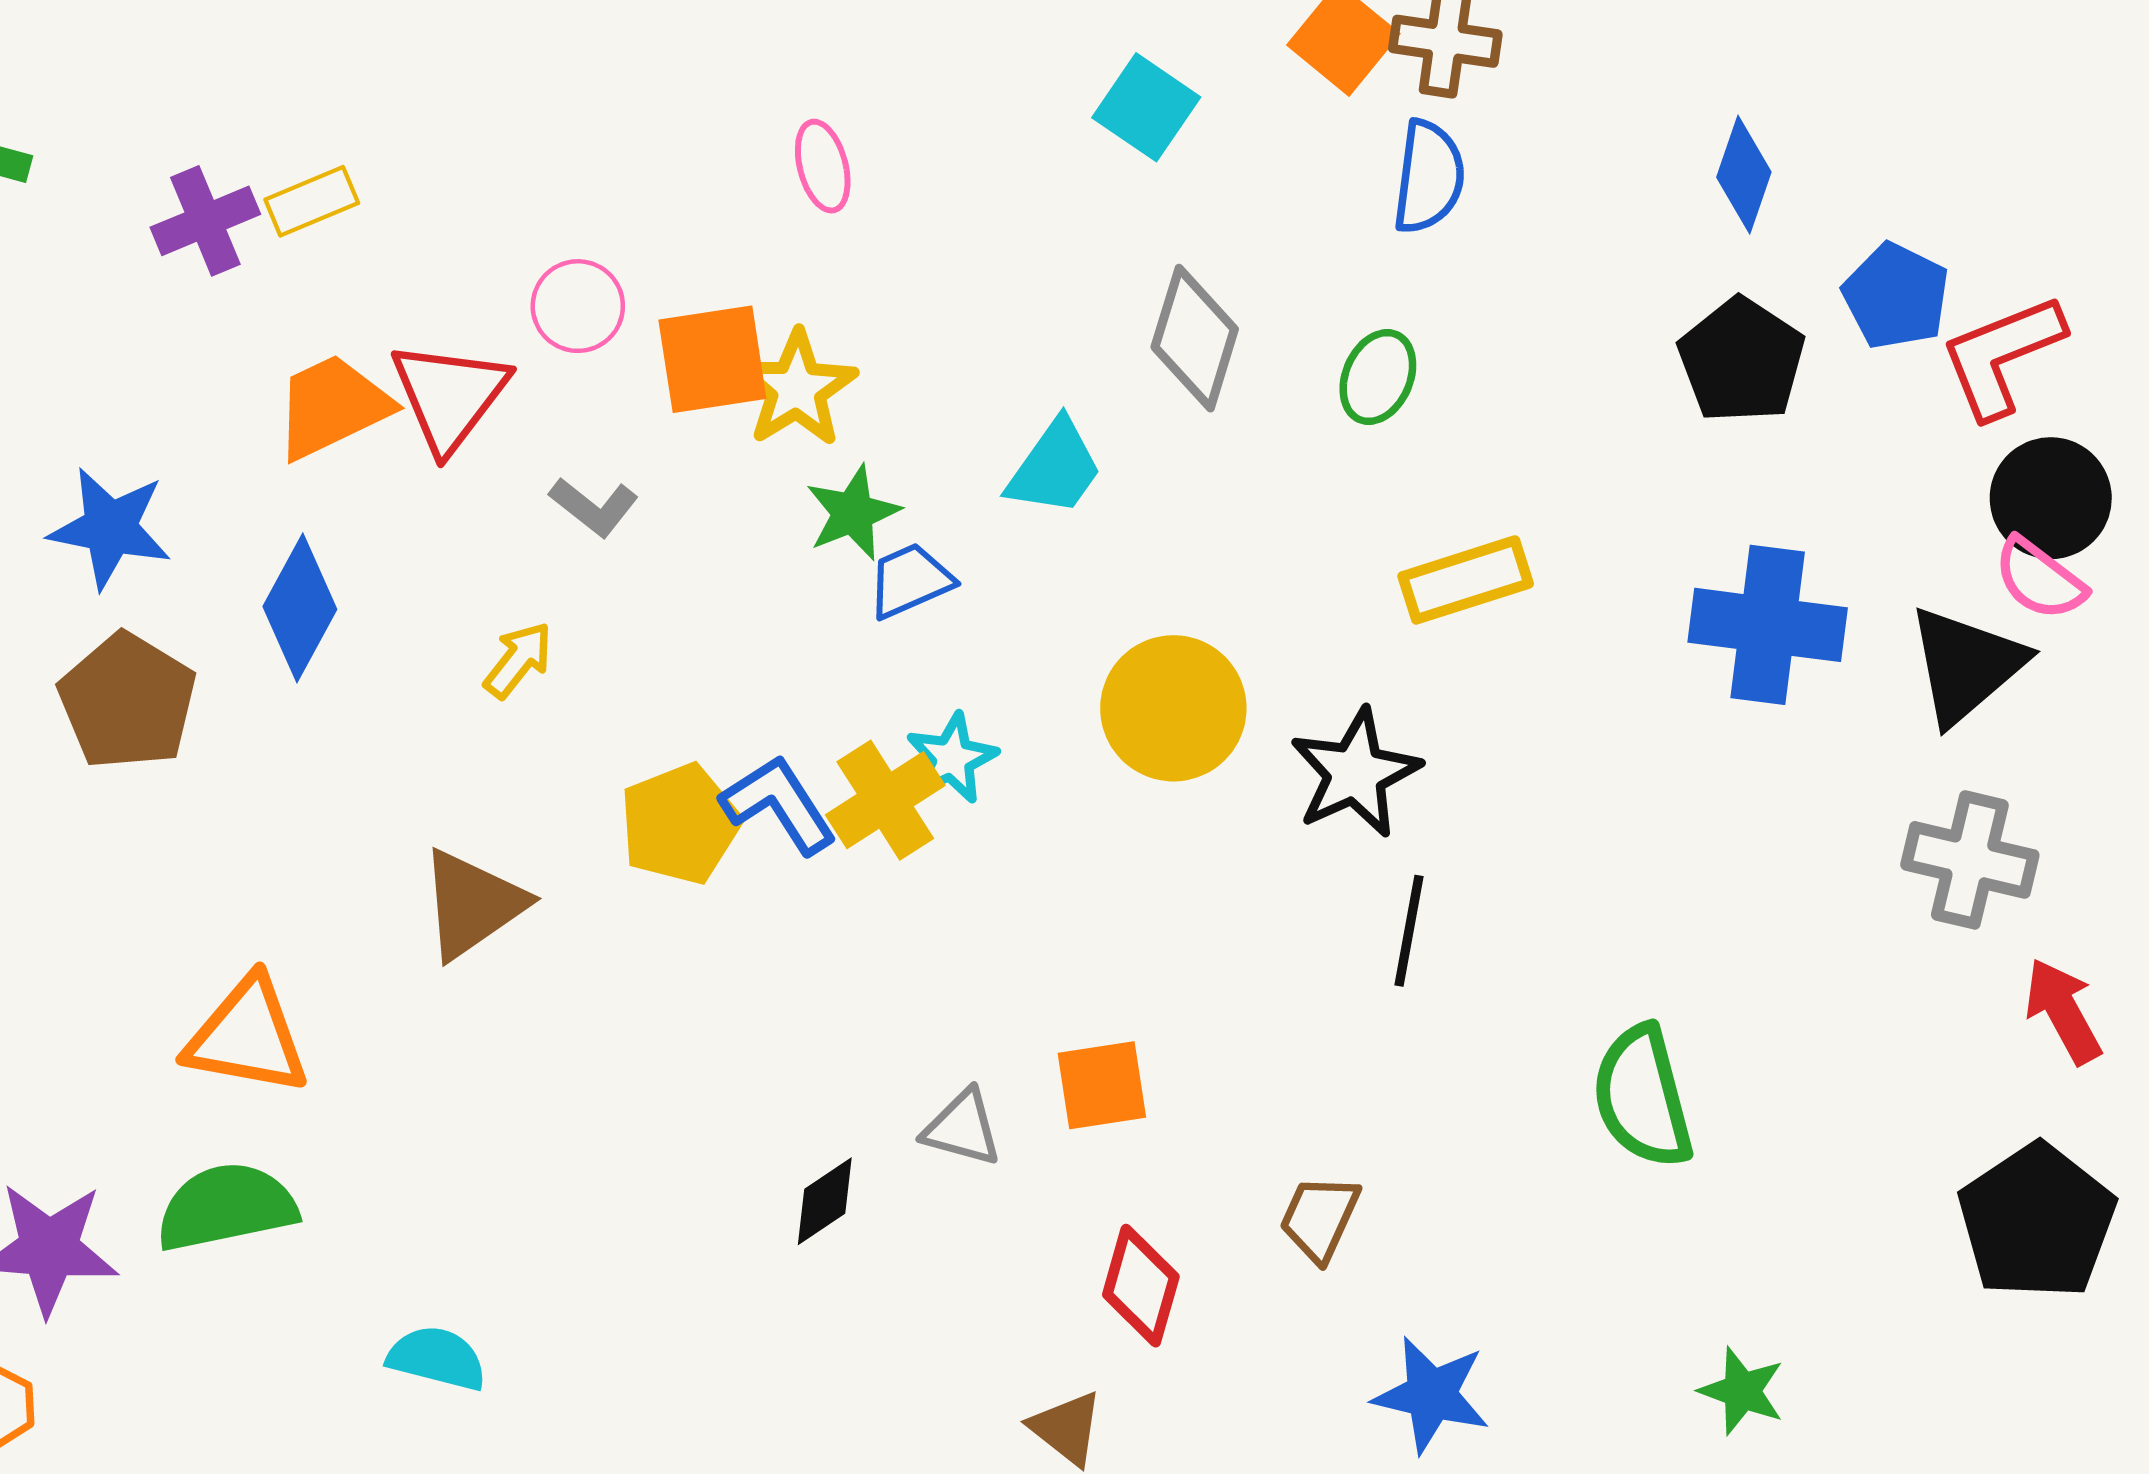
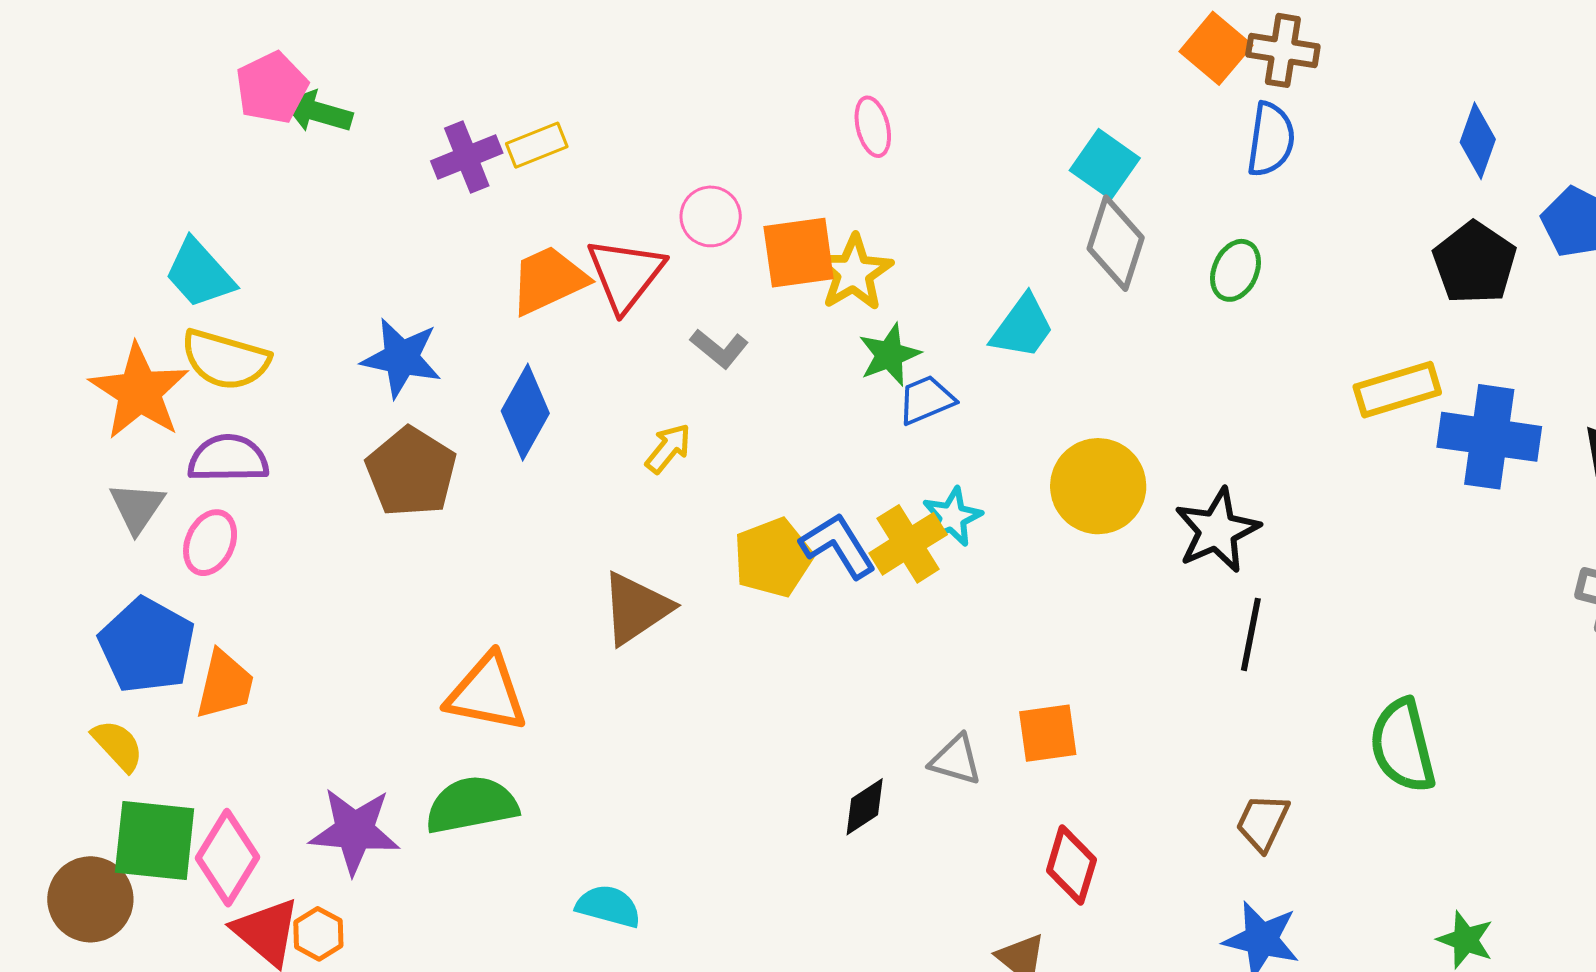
cyan square: (1146, 107) -> (1105, 164), moved
yellow rectangle: (1466, 580) -> (1397, 390), moved
brown trapezoid: (1320, 1218) -> (1263, 822), moved

